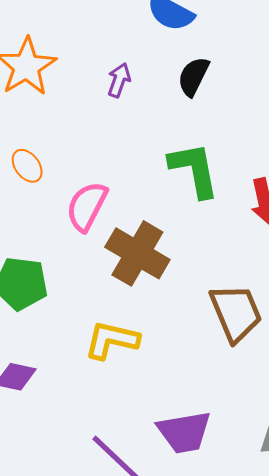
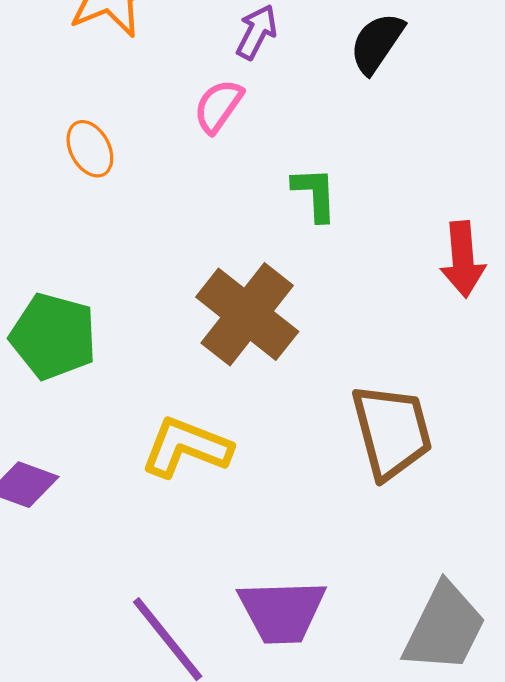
green L-shape: (194, 170) -> (315, 194), moved, size x0.6
pink semicircle: (87, 206) -> (218, 106), moved, size x0.7

